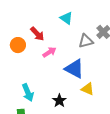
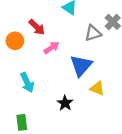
blue triangle: (74, 69) -> (81, 66), turned 45
cyan arrow: (28, 93) -> (27, 82), moved

